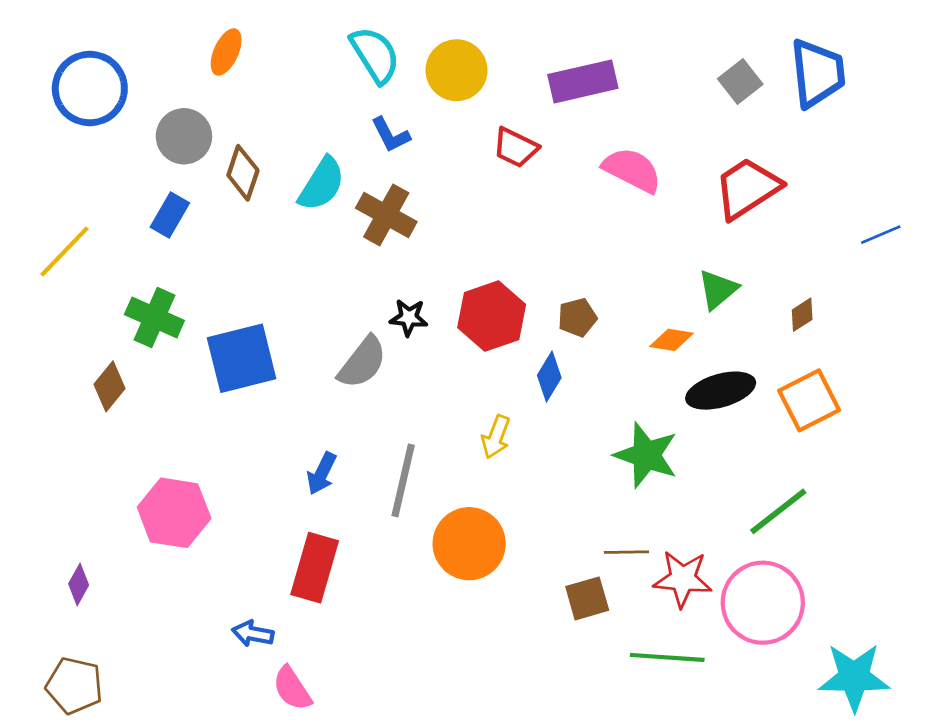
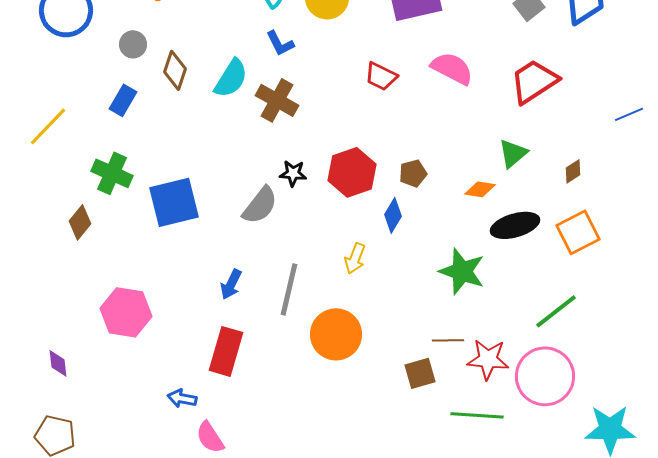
gray circle: (184, 136) -> (133, 44), size x0.7
red trapezoid: (516, 148) -> (381, 76), moved
purple diamond: (79, 584) -> (58, 363), turned -36

